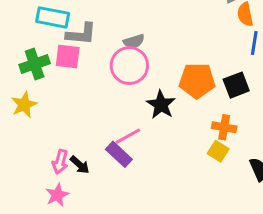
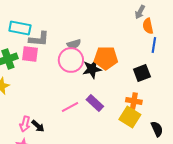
orange pentagon: (197, 81) -> (106, 58), moved
black star: (161, 105) -> (92, 69), moved, turned 30
yellow square: (218, 151) -> (130, 117), size x1.5
purple rectangle: (119, 154) -> (95, 103), moved

